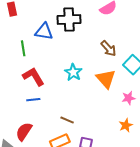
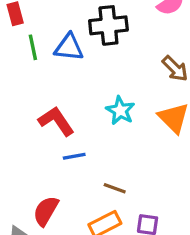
green line: (23, 48) -> (33, 47), moved
blue line: (33, 100) -> (74, 156), moved

